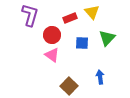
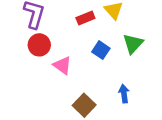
red circle: (52, 35) -> (39, 45), moved
blue square: (82, 43) -> (101, 50), turned 32

